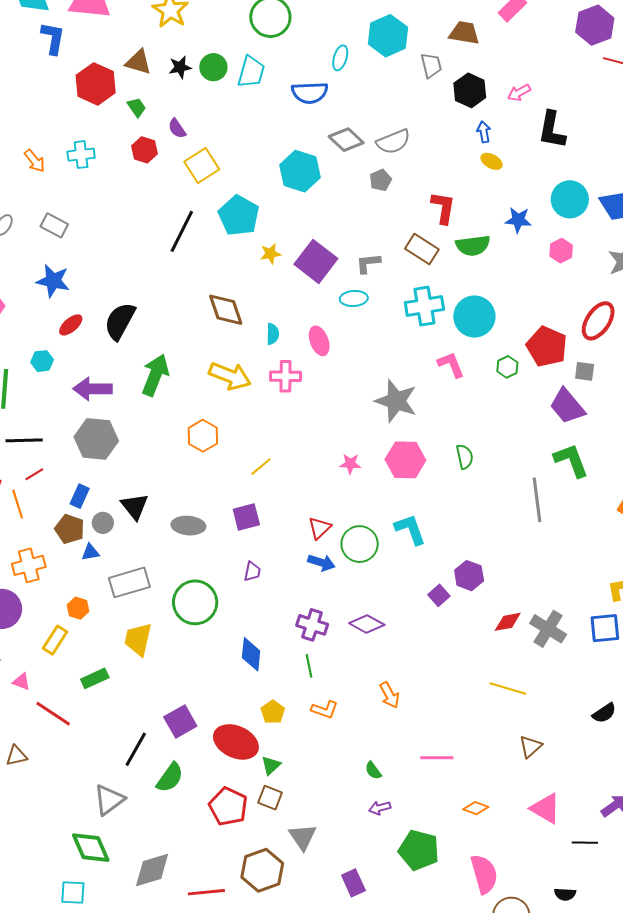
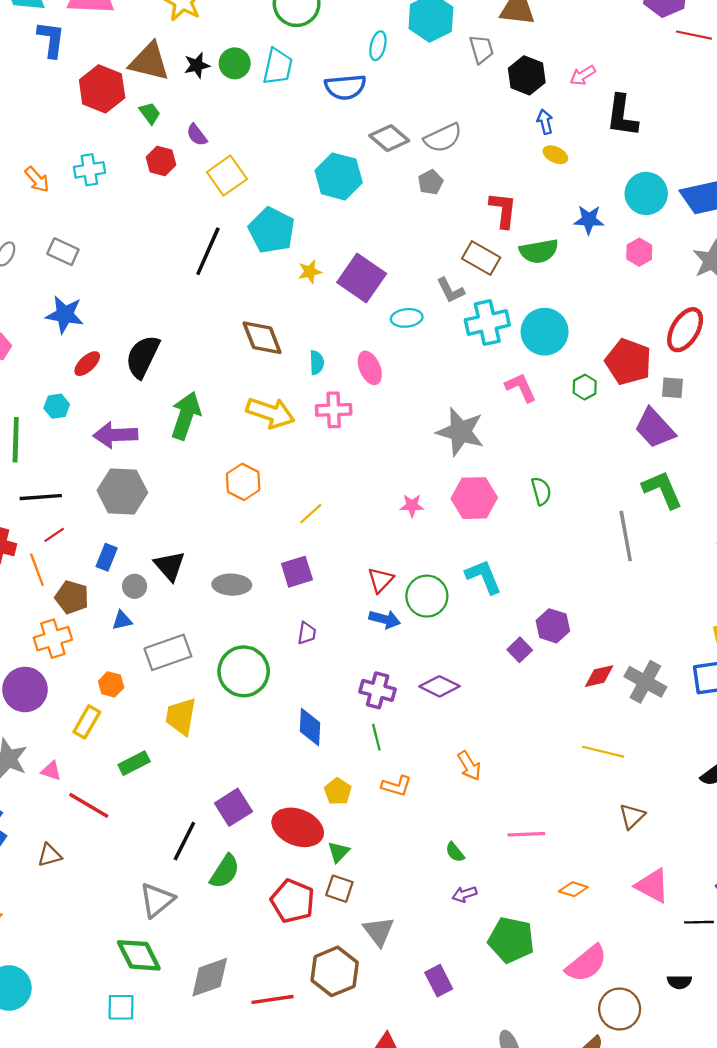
brown triangle: (138, 62) -> (149, 62), size x1.4
gray L-shape: (368, 263) -> (451, 290), moved, turned -108
brown pentagon: (70, 529) -> (72, 597), moved
pink semicircle: (484, 874) -> (586, 963), turned 69

